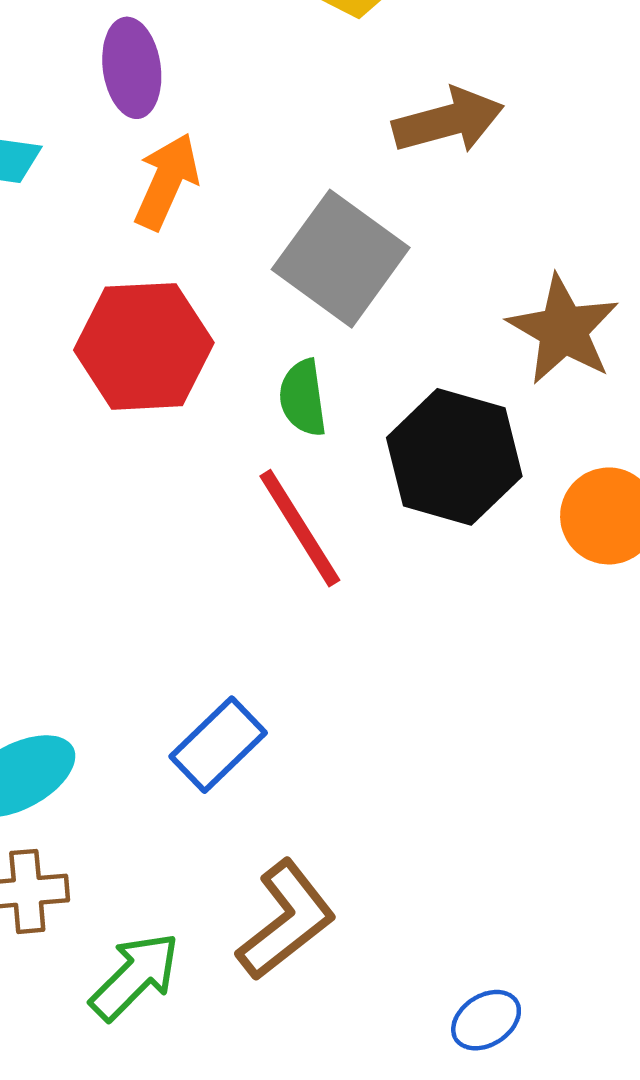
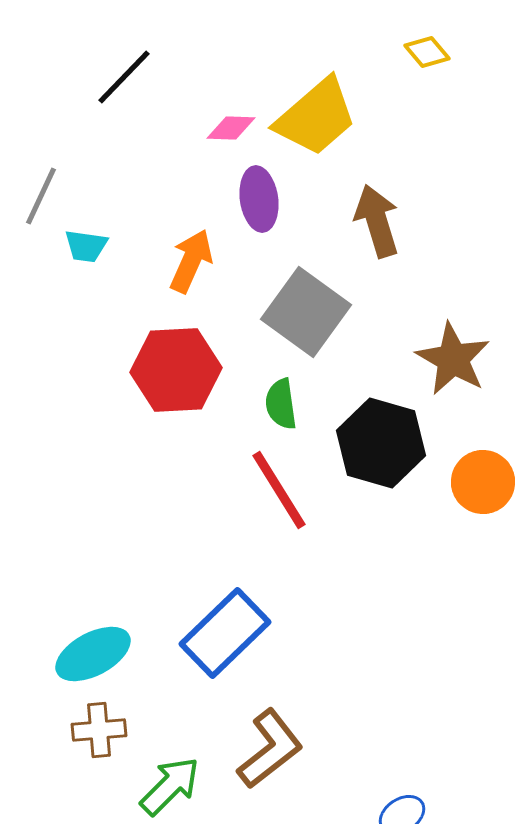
purple ellipse: (132, 68) -> (259, 199), moved
brown arrow: (448, 121) -> (377, 221), turned -92
blue rectangle: (218, 745) -> (225, 633), size x1.4

